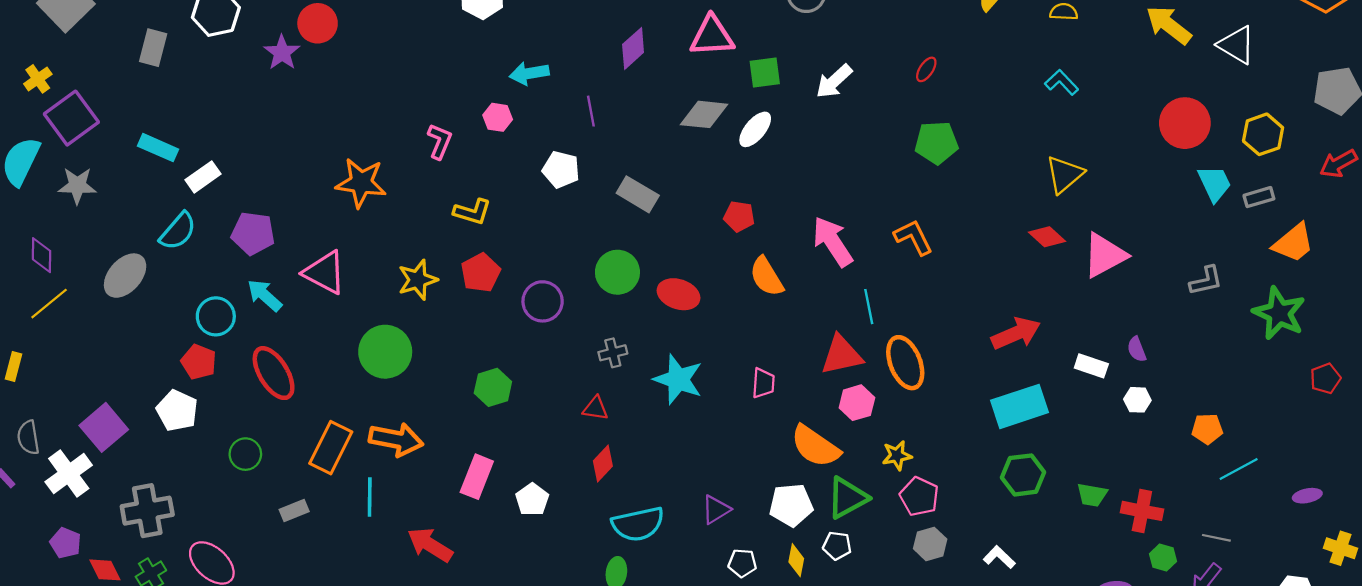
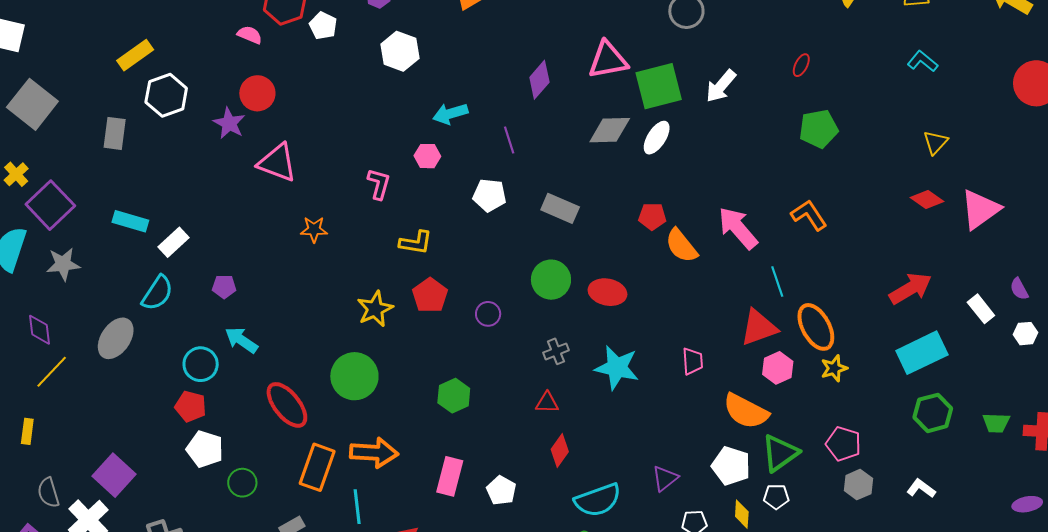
green square: (765, 72) -> (659, 86), size x1.6
yellow triangle: (1064, 174) -> (935, 142), size x0.7
orange star: (361, 183) -> (314, 229), size x0.6
purple pentagon: (253, 233) -> (224, 287), size x0.6
pink triangle: (325, 273) -> (277, 163), moved
orange semicircle: (766, 277) -> (681, 246), moved
purple circle: (543, 301) -> (488, 314), size x0.7
white rectangle: (1091, 366) -> (981, 309), turned 40
red ellipse: (274, 373) -> (287, 405), moved
white pentagon: (177, 411) -> (205, 449), moved
yellow star: (897, 455) -> (834, 368), moved
white pentagon: (791, 505) -> (731, 466), turned 30

